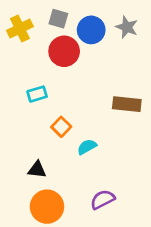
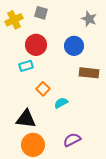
blue circle: (91, 30) -> (74, 46), moved
red circle: (64, 51) -> (36, 45), moved
black triangle: (37, 170) -> (26, 119), size x1.5

